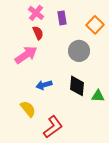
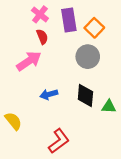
purple rectangle: (62, 18) -> (69, 20), size x1.5
orange square: (95, 25) -> (94, 28), moved
yellow semicircle: (28, 109) -> (13, 121), moved

